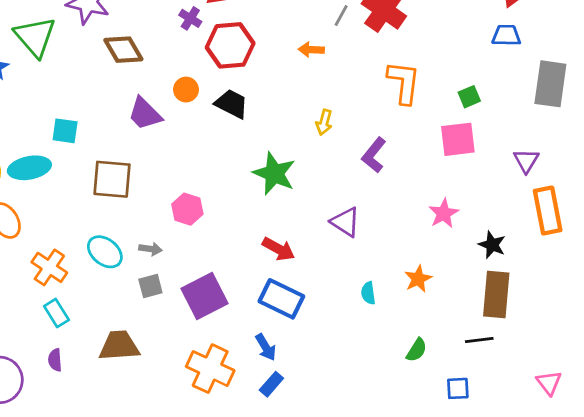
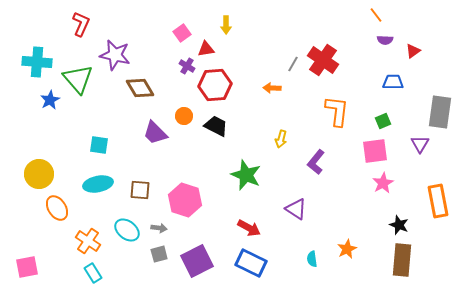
blue trapezoid: (506, 35) -> (393, 82), moved
purple triangle: (526, 161) -> (420, 144), moved
cyan ellipse: (29, 168) -> (98, 184), moved
brown square: (112, 179) -> (140, 190), moved, size x0.7
pink hexagon: (187, 209) -> (185, 200), size x1.5
pink star: (444, 213) -> (383, 183), moved

